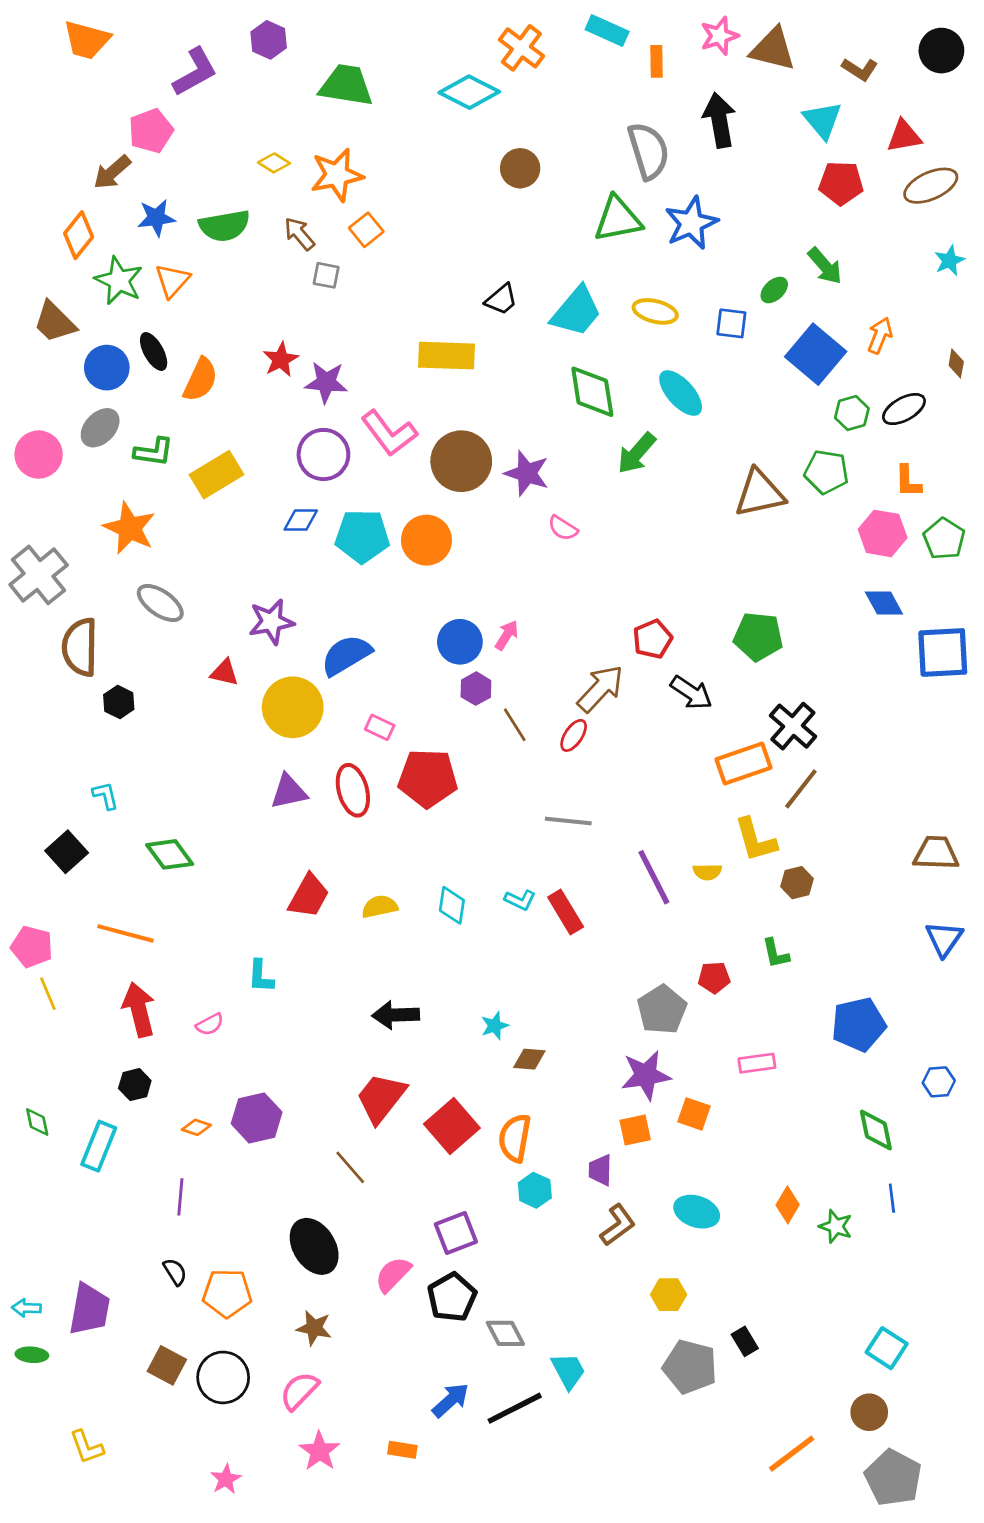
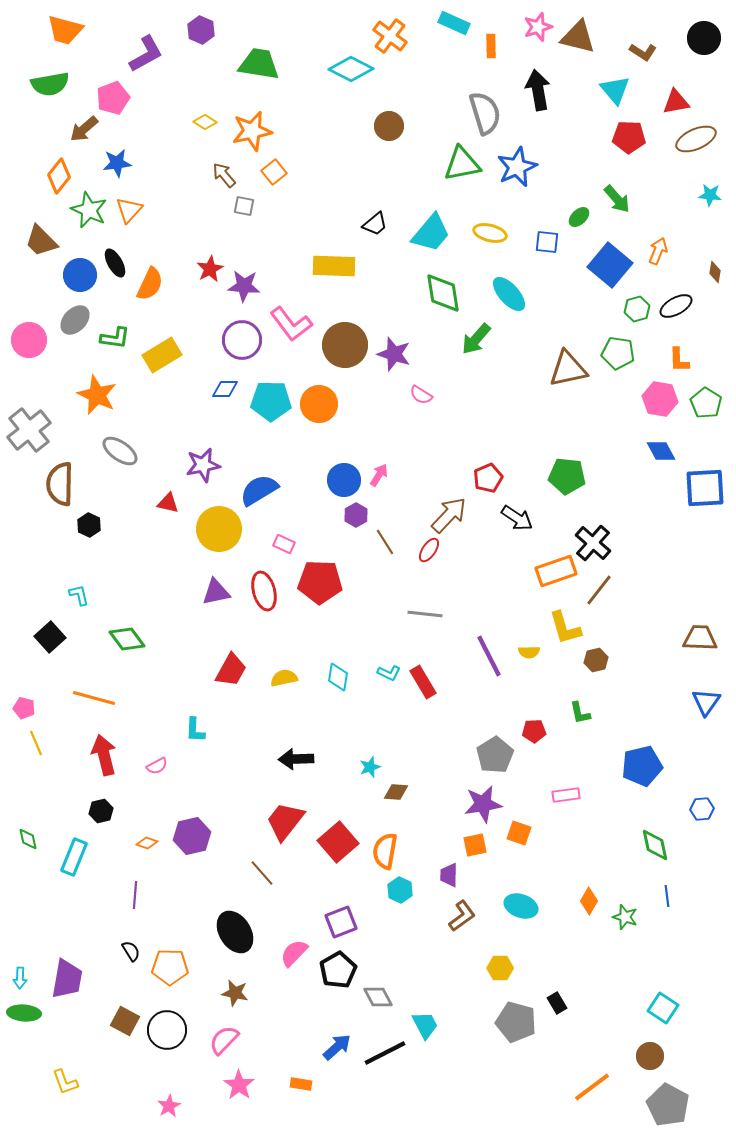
green semicircle: (224, 226) -> (50, 84), moved
cyan star: (949, 261) -> (710, 195), turned 30
pink pentagon: (32, 947) -> (24, 708), size x0.7
cyan arrow: (27, 1308) -> (20, 978), turned -90
green ellipse: (32, 1355) -> (24, 1013), size x1.4

